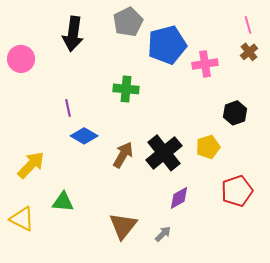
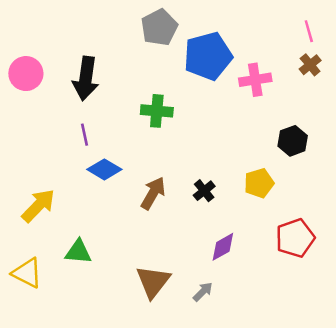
black arrow: (73, 34) -> (86, 79), moved
black cross: (164, 153) -> (204, 191), size x0.5

